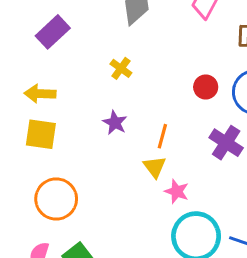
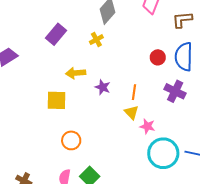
yellow cross: (121, 68) -> (96, 40), moved, turned 32
yellow arrow: (40, 94) -> (76, 73), moved
orange circle: (56, 199) -> (71, 140), size x0.7

